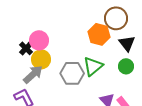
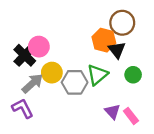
black triangle: (127, 43) -> (117, 50), moved
black cross: (26, 48) -> (25, 55), size x1.5
yellow circle: (41, 59) -> (52, 73), moved

